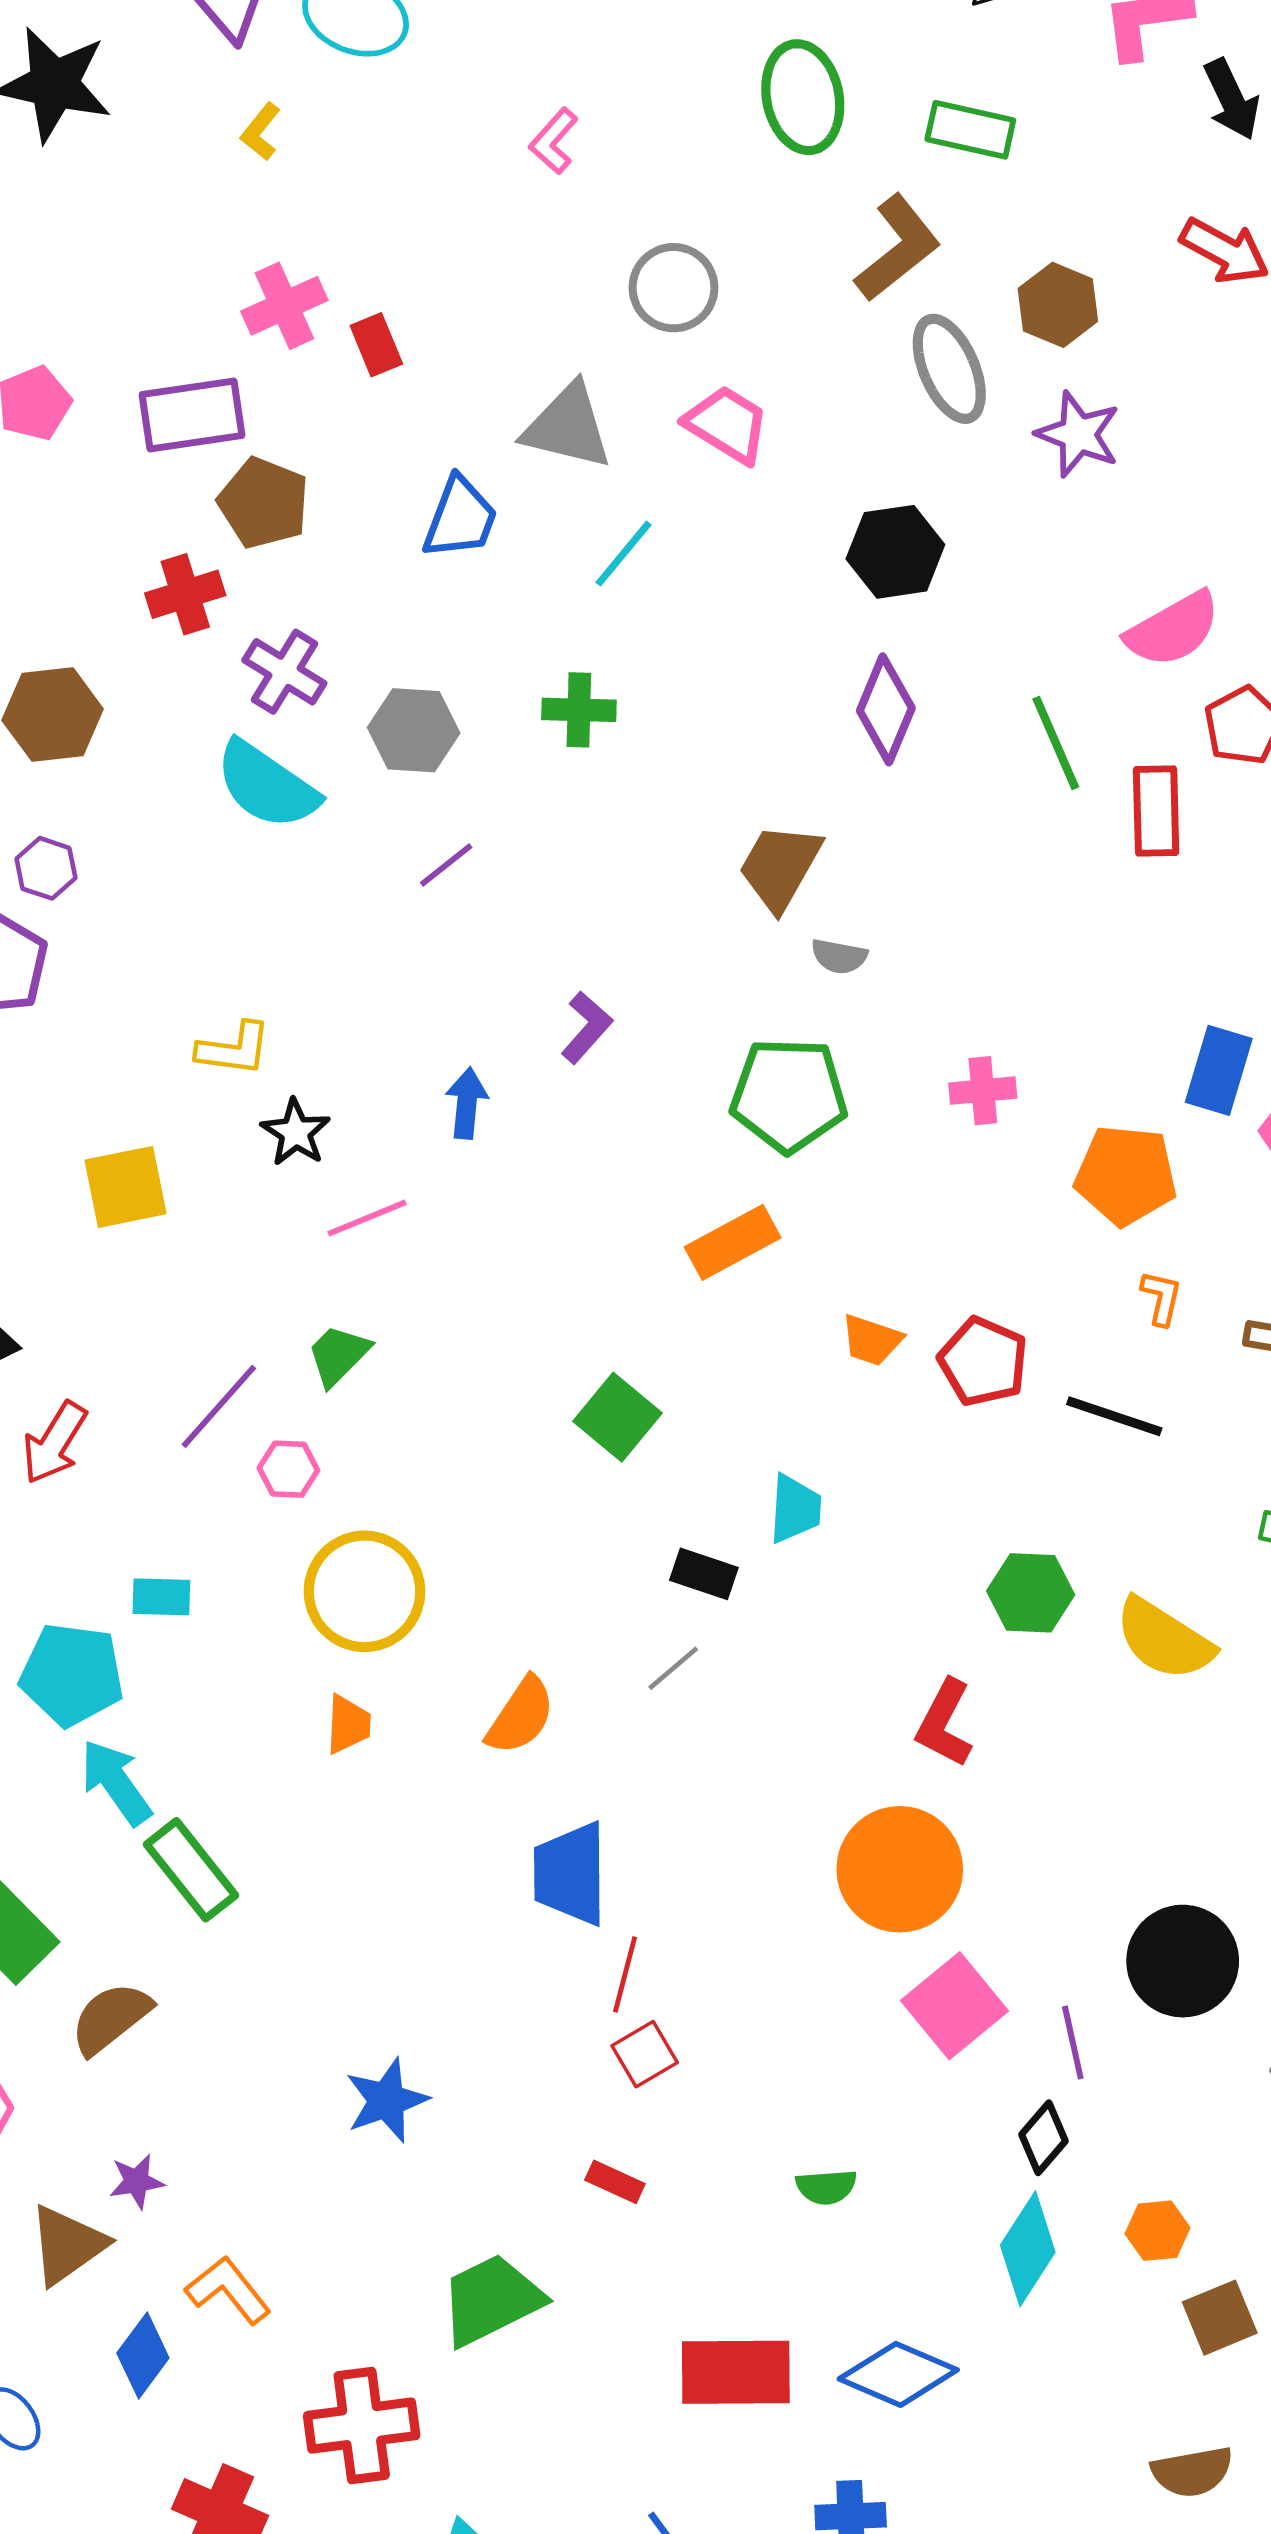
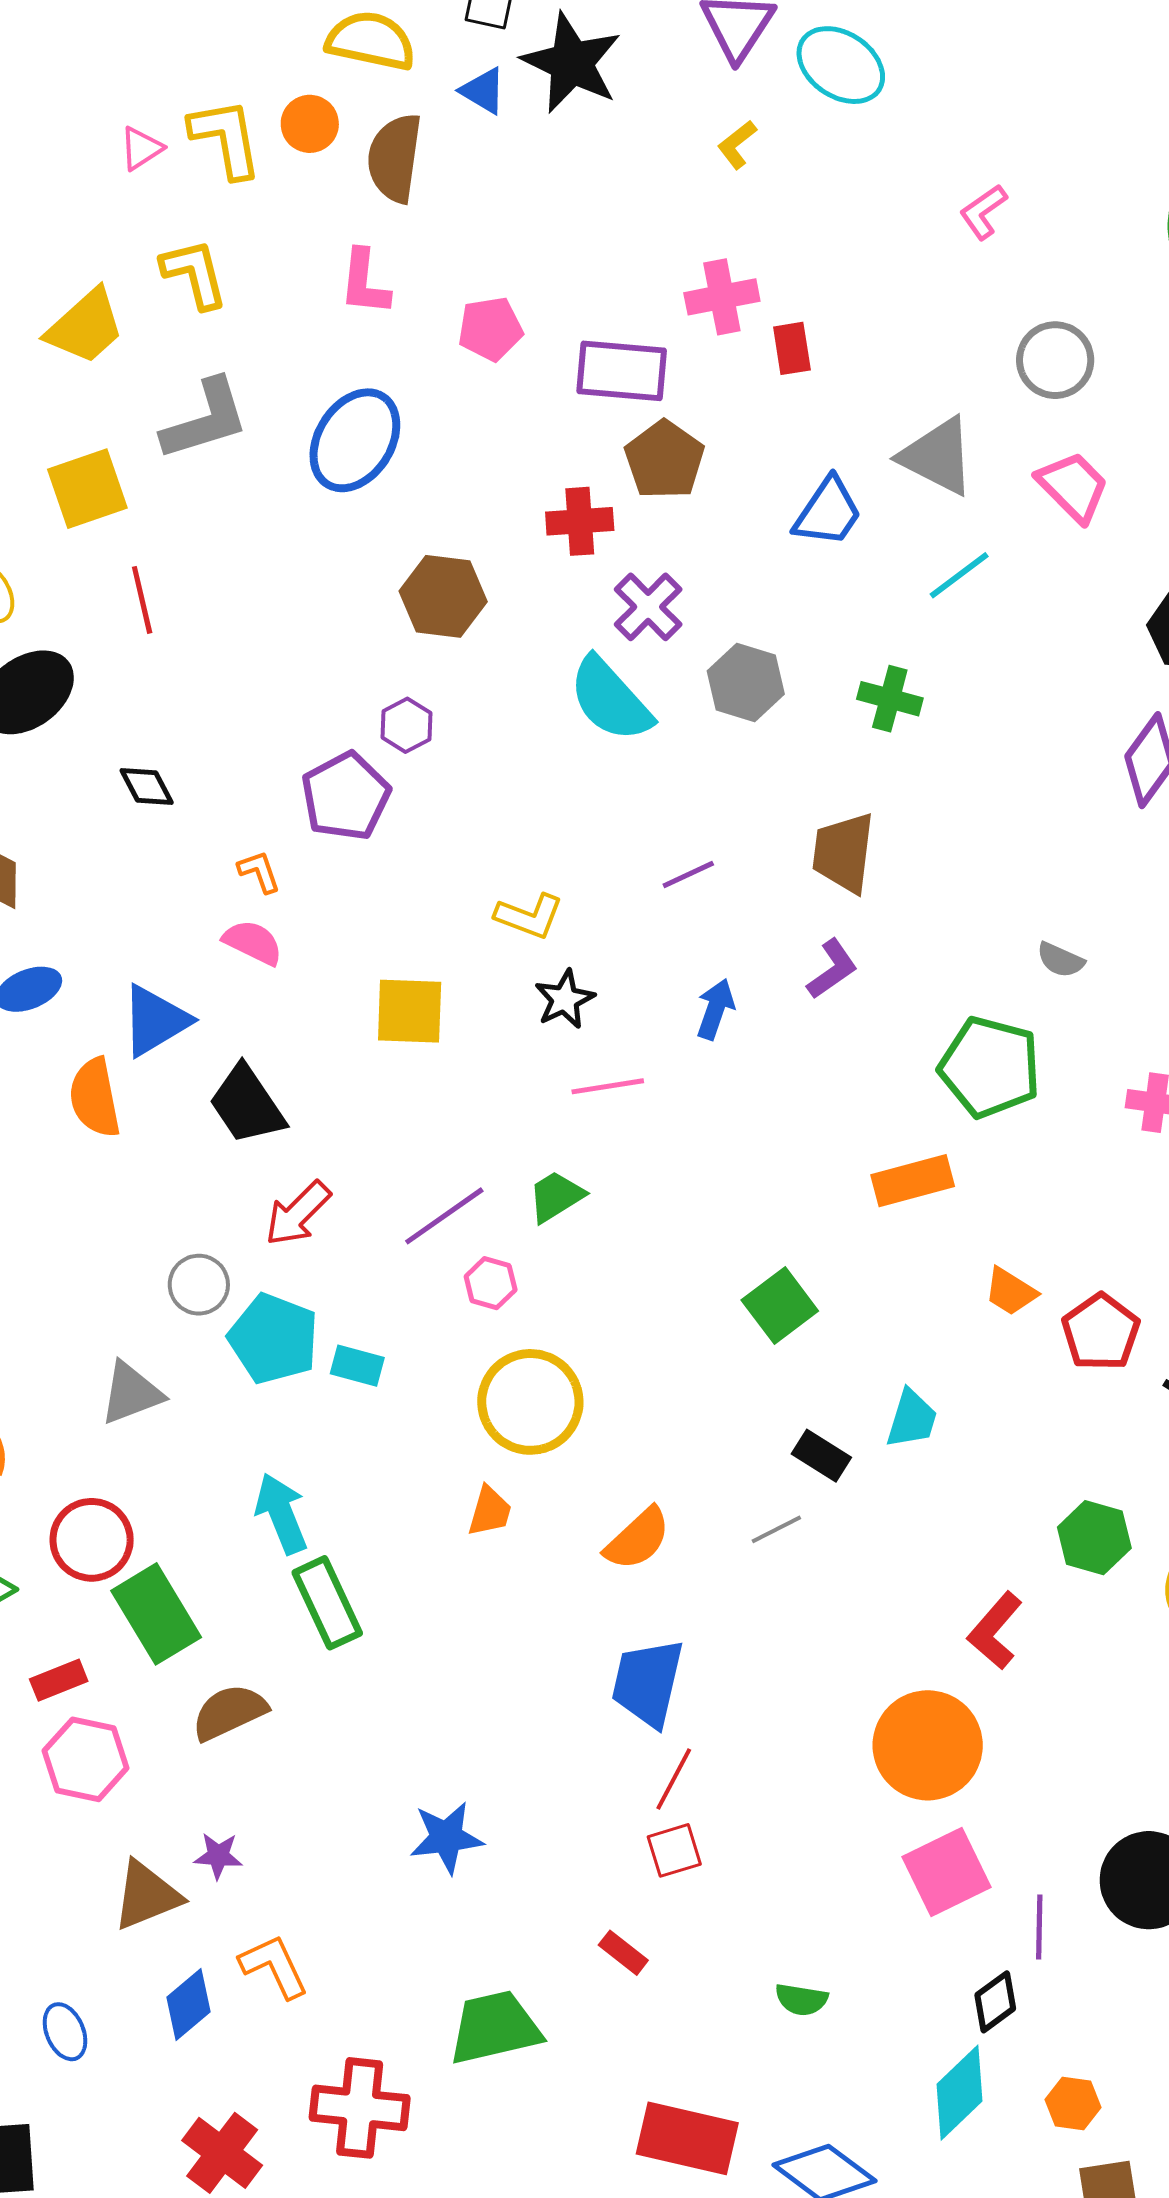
purple line: (446, 865) -> (688, 875), moved
brown trapezoid: (780, 867) -> (844, 853), moved, turned -36
cyan pentagon: (72, 1674) -> (274, 1339), moved

